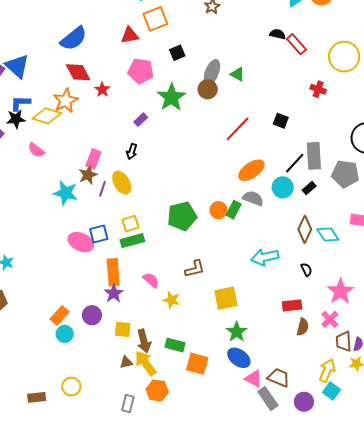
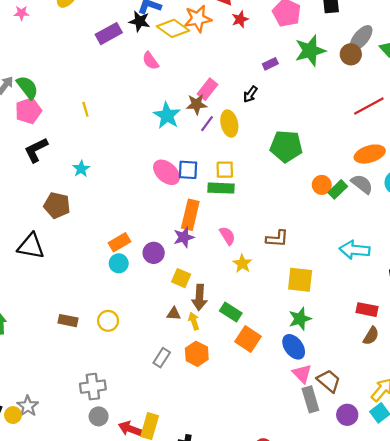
green pentagon: (182, 216) -> (286, 146), moved
yellow arrow: (146, 363) -> (194, 321), size x0.6

